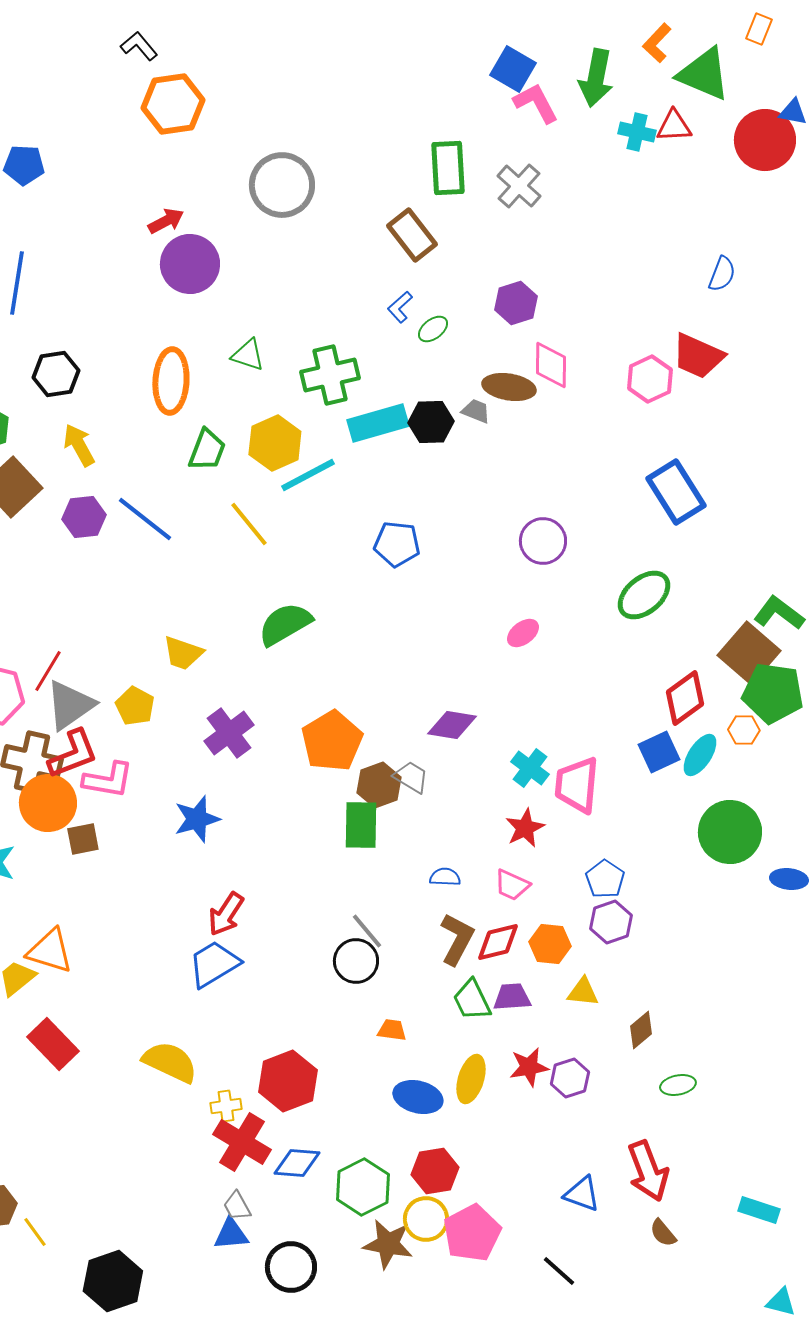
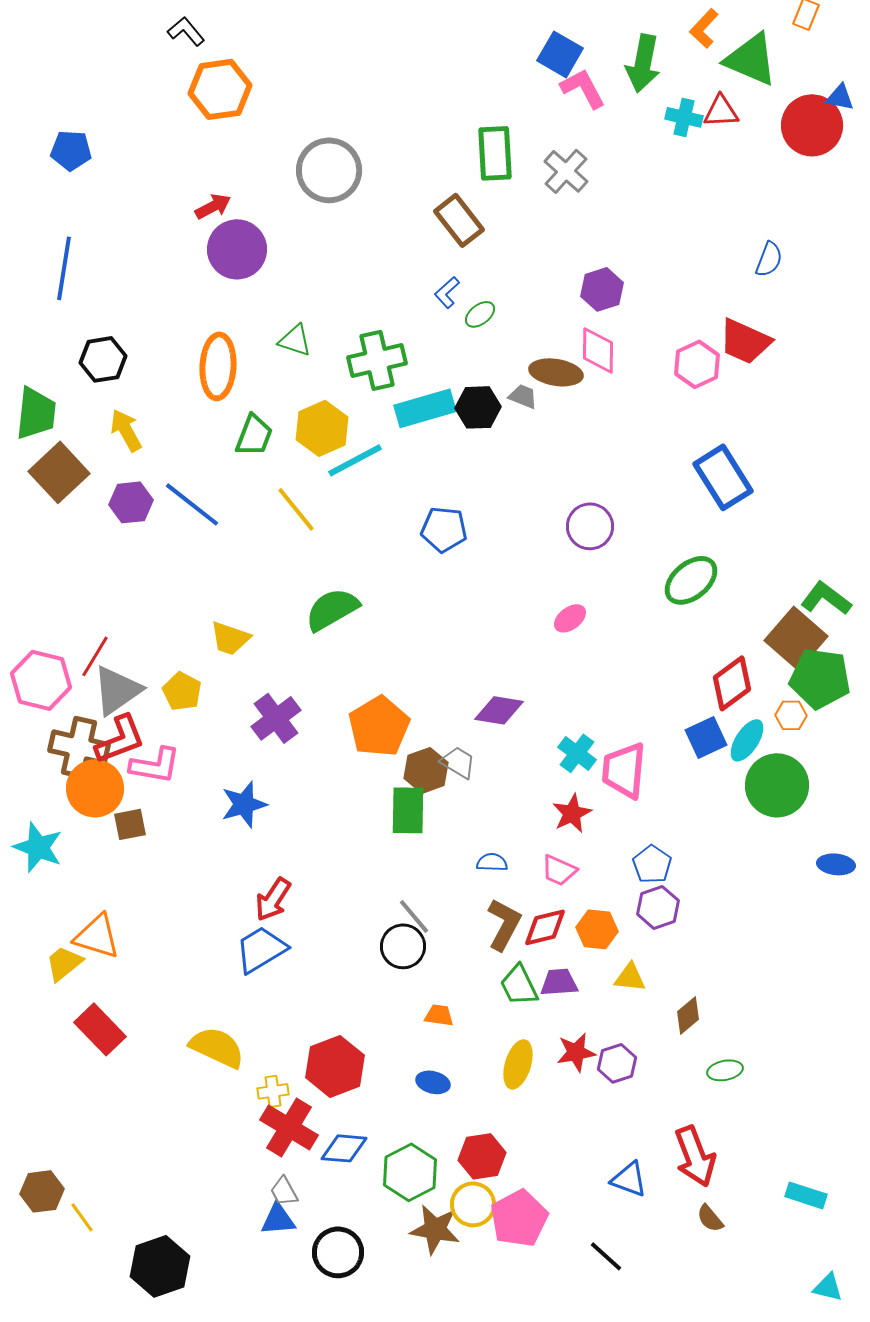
purple hexagon: (516, 303) -> (602, 289), moved
green circle: (730, 832) -> (777, 785), moved
blue ellipse: (418, 1097) -> (433, 1082), moved, size x0.7

